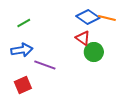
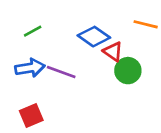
blue diamond: (88, 17) -> (94, 37), moved
purple line: (45, 65) -> (61, 72), moved

